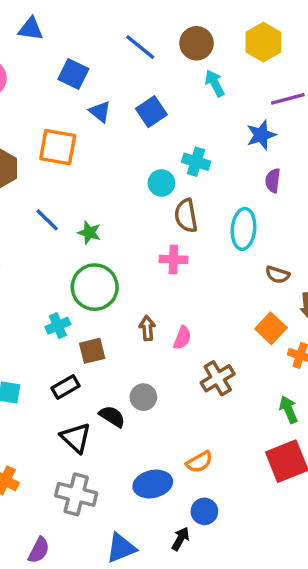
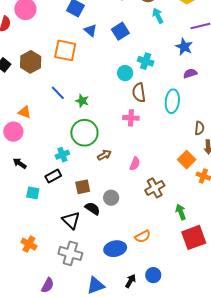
blue star: (261, 135) -> (184, 47), turned -30
purple semicircle: (273, 181) -> (190, 73), turned 64
brown semicircle: (278, 275) -> (199, 128), moved, turned -104
brown arrow: (147, 328) -> (104, 155), moved, turned 64
brown square: (92, 351) -> (83, 187), moved
black rectangle: (65, 387) -> (53, 176), moved
green arrow: (288, 410) -> (181, 212), moved
blue circle: (204, 511) -> (153, 275), moved

